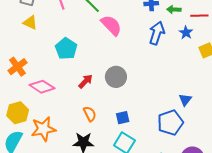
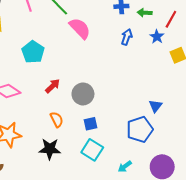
red line: (199, 16) -> (171, 19), turned -60
blue arrow: (157, 33) -> (127, 37), size x0.7
gray circle: (116, 77) -> (83, 94), moved

